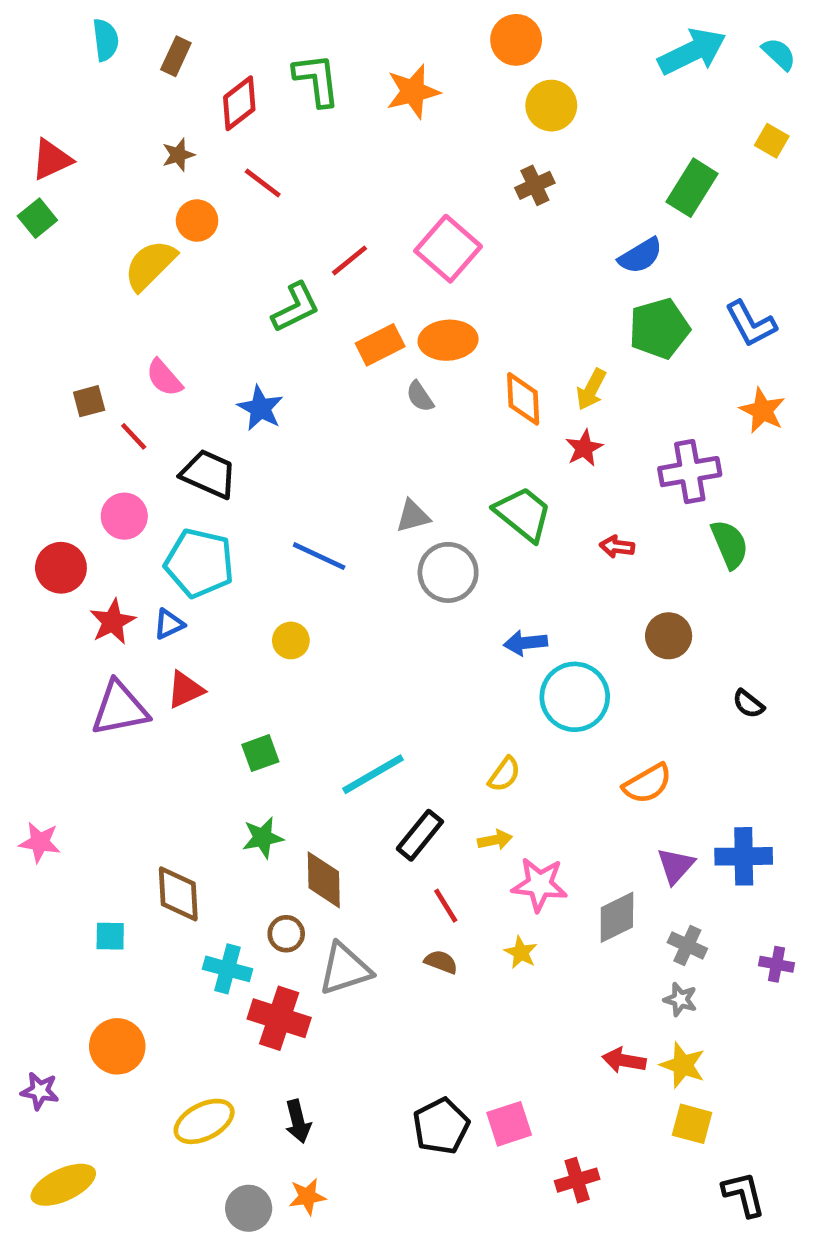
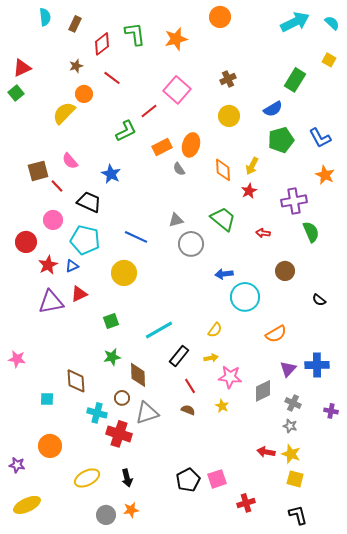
yellow circle: (551, 106) -> (229, 116), moved
pink square: (448, 249) -> (177, 90), moved
orange ellipse: (448, 340) -> (191, 145), turned -70
brown square: (89, 401) -> (38, 171), size x1.5
yellow circle: (291, 640) -> (124, 273), size x1.6
black L-shape: (744, 1194) -> (298, 515), moved

